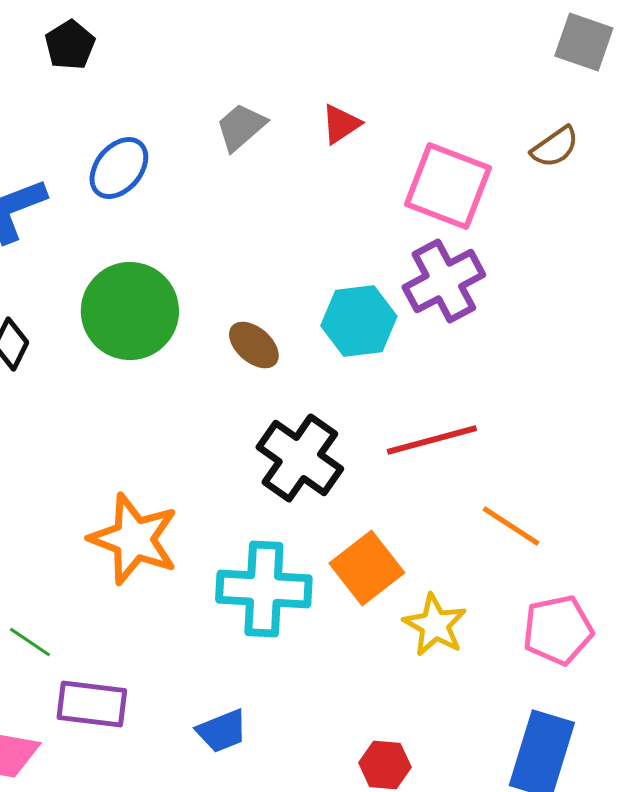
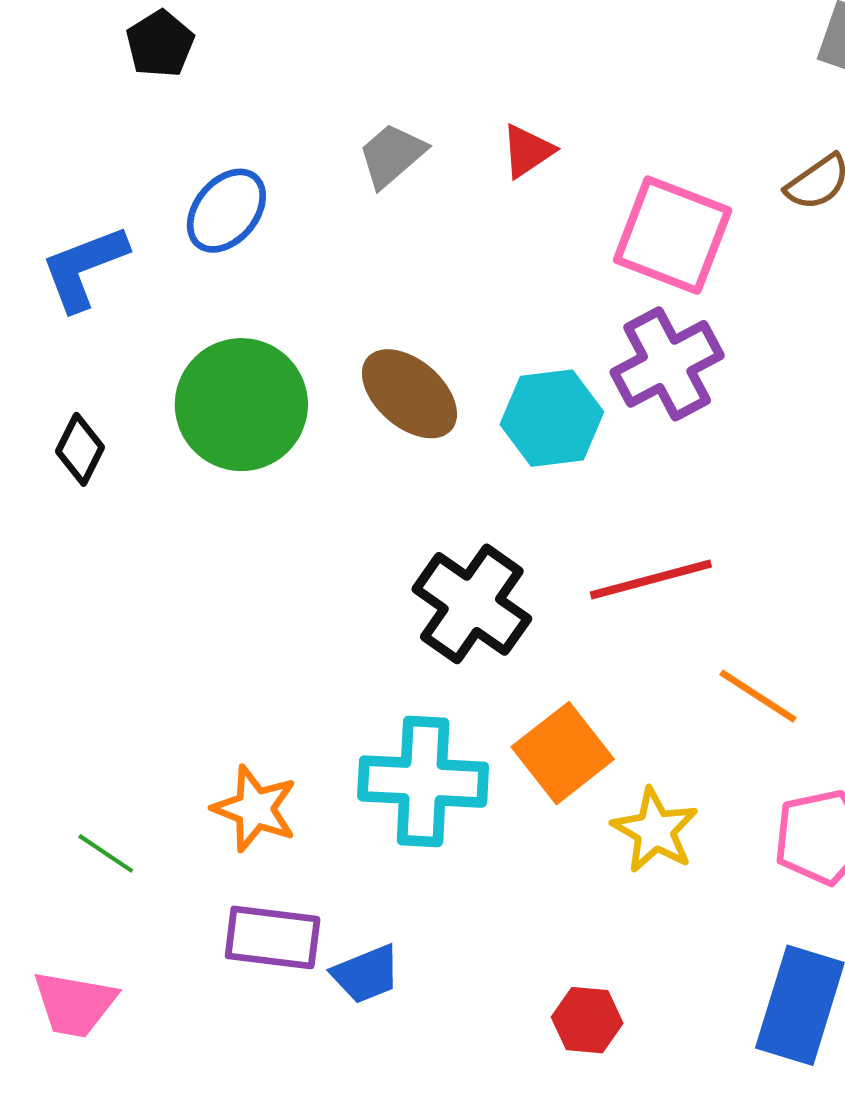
brown ellipse: (254, 345) -> (409, 394), moved, size x1.4
orange star: (134, 539) -> (255, 809), moved, size x0.7
purple rectangle: (92, 704) -> (273, 937), moved

